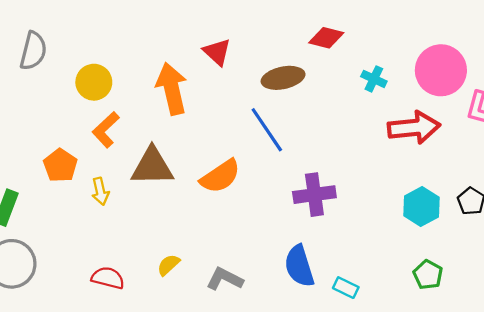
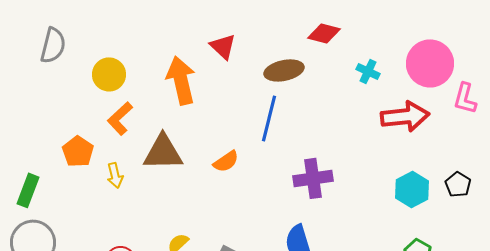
blue line: (267, 130) -> (269, 118), turned 48
orange semicircle: (220, 176) -> (226, 161), size x0.7

